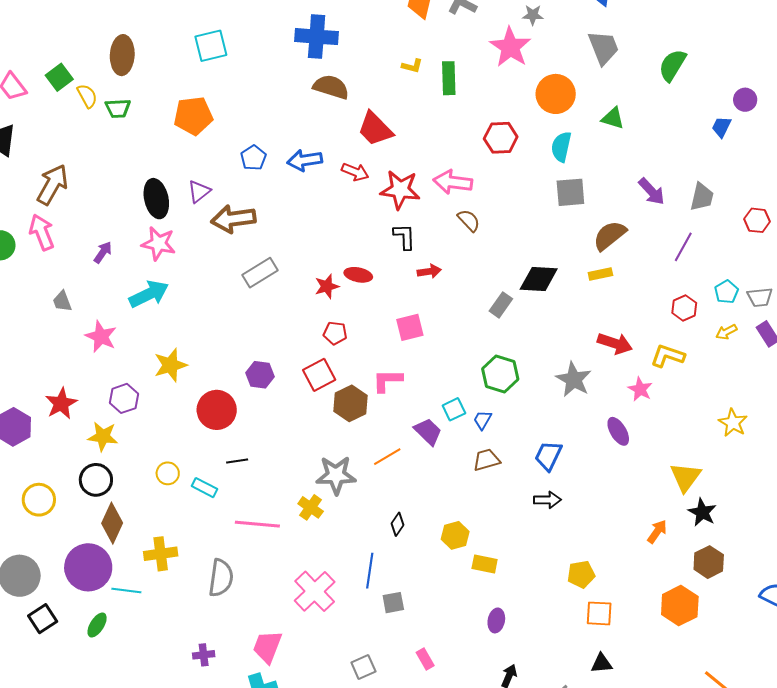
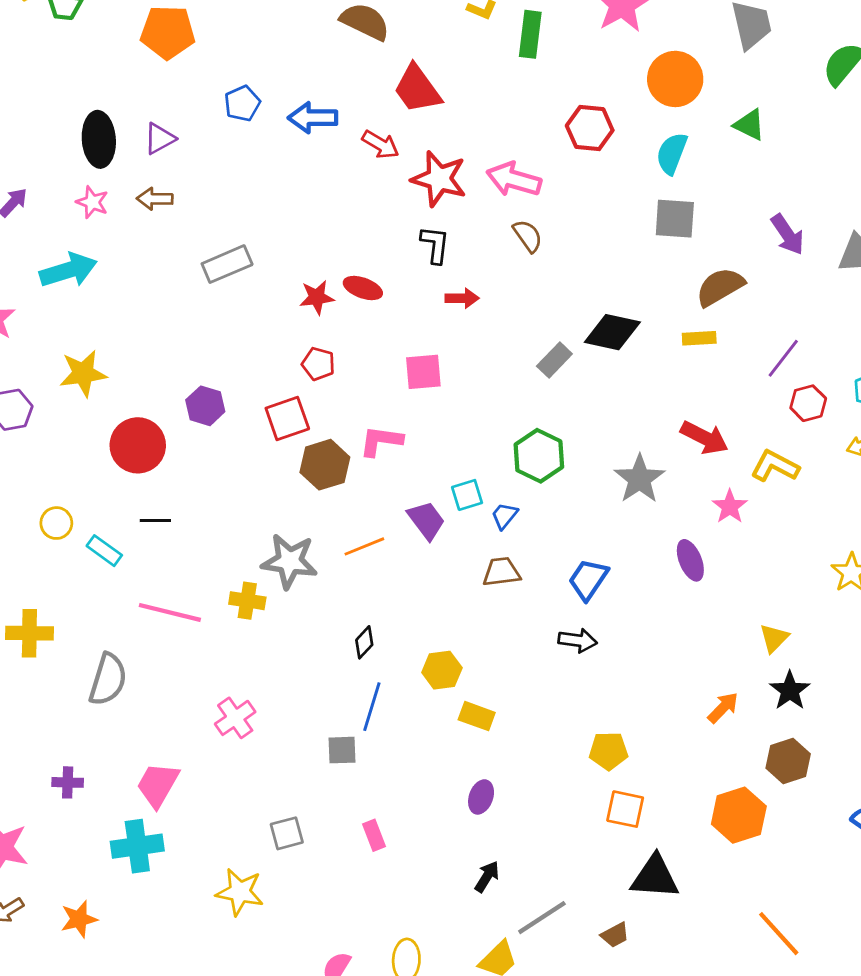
brown arrow: (233, 219) -> (155, 199), moved, size x0.6
pink star: (158, 244) -> (92, 202), size x0.7
purple line: (683, 247) -> (783, 358), moved
yellow triangle: (686, 477) -> (774, 638), size x0.7
yellow cross: (311, 507) -> (247, 601), turned -35
blue line: (370, 571) -> (372, 707), moved
pink cross: (315, 591) -> (235, 718), size x0.7
black triangle: (602, 663) -> (655, 877), moved, size x1.6

